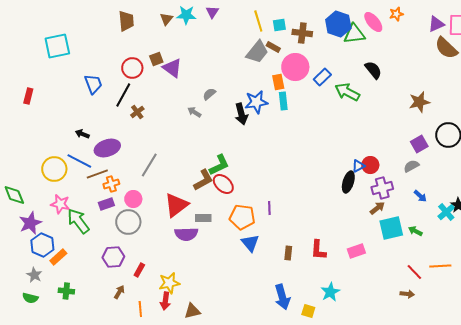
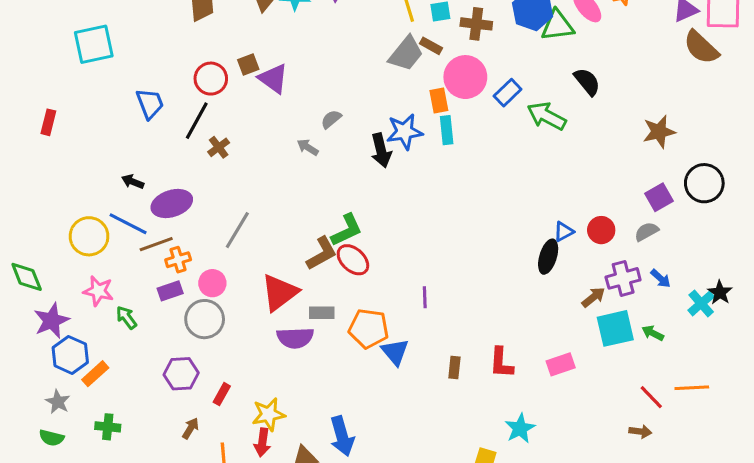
red circle: (370, 165) -> (601, 230), moved
purple cross: (382, 188) -> (623, 278), moved
orange pentagon: (242, 217) -> (369, 328), moved
green arrow: (78, 221) -> (126, 317), size x0.6
blue arrow: (282, 297) -> (342, 436), moved

